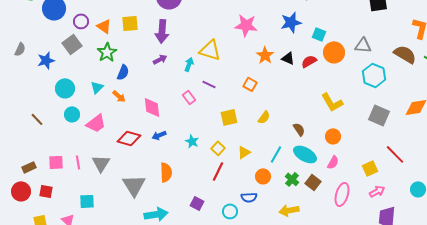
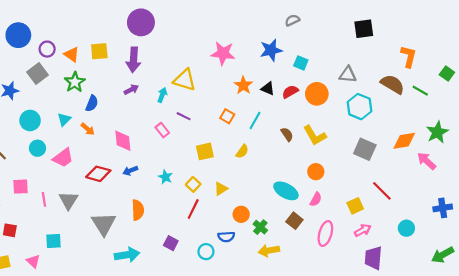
orange circle: (334, 52) -> (317, 94), moved
brown semicircle: (299, 129) -> (287, 134), moved
cyan line: (276, 154) -> (255, 120), moved
pink square: (56, 162) -> (20, 187), moved
green cross: (292, 179) -> (260, 227), moved

